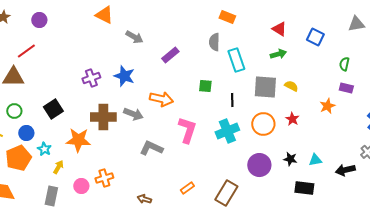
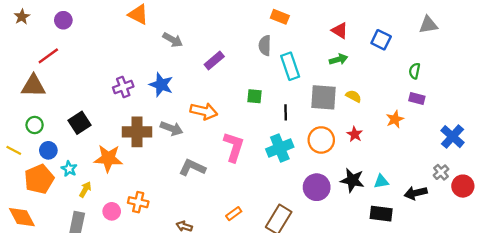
black star: (290, 159) -> (352, 180), size x1.5
orange cross: (104, 178) -> (138, 202), turned 30
black rectangle: (304, 188) -> (381, 214), moved

